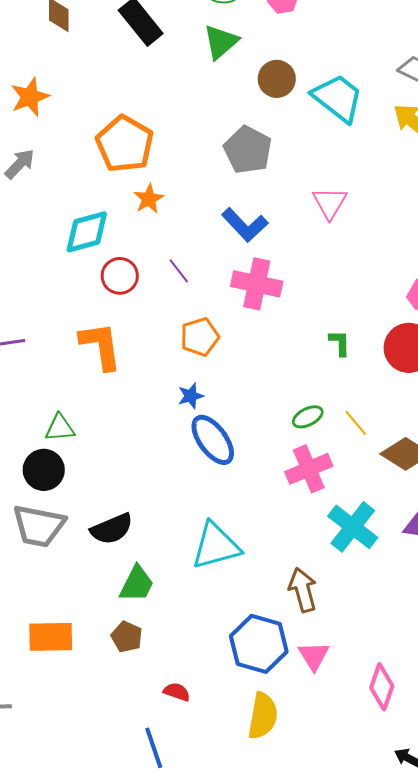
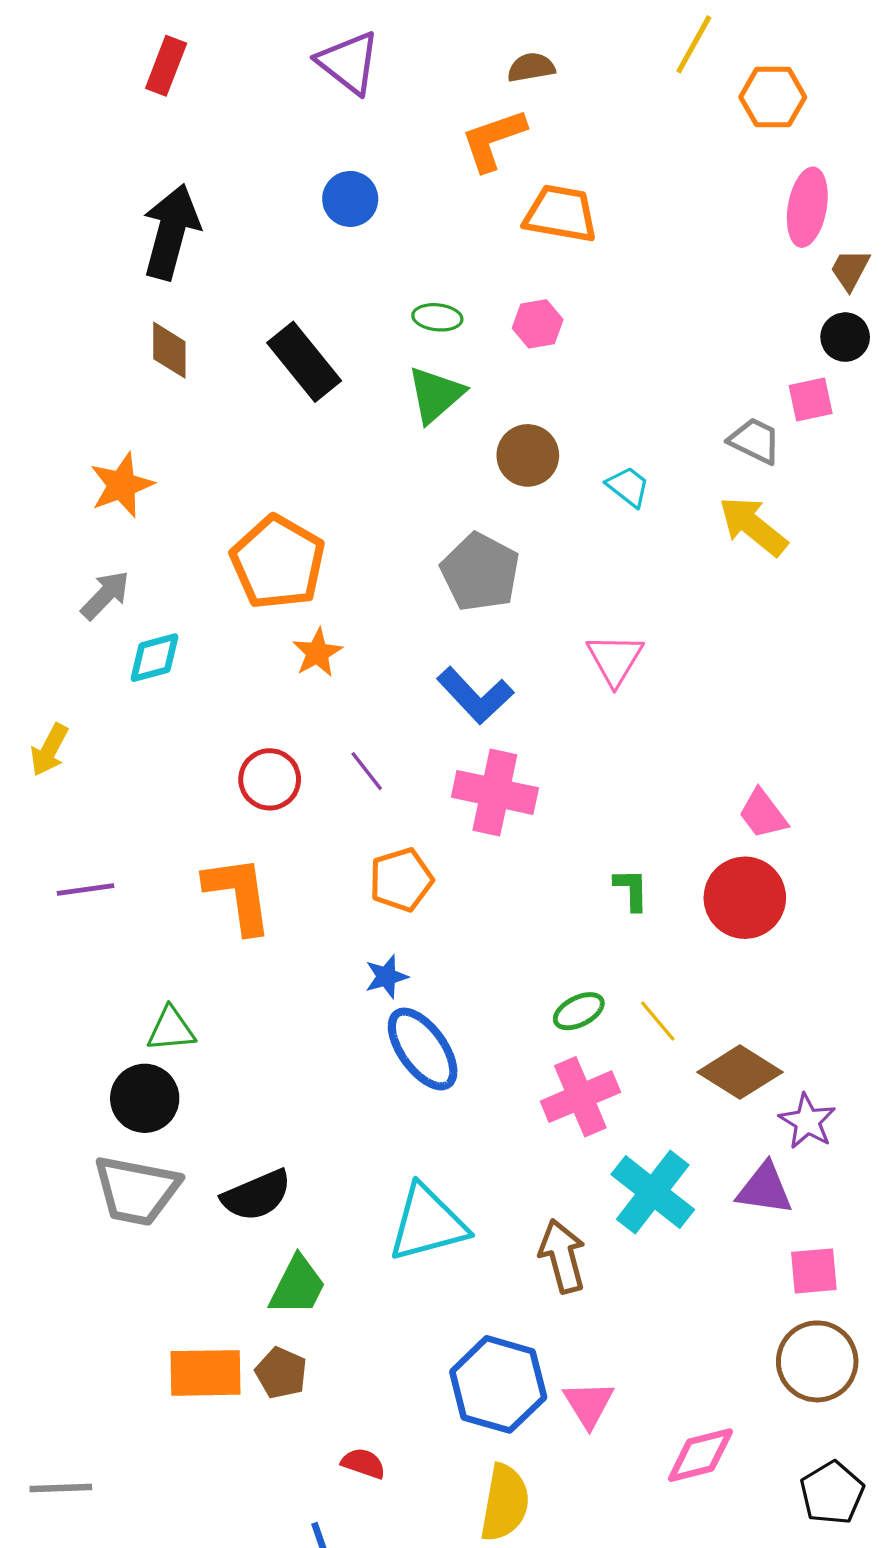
cyan trapezoid: (338, 98) -> (628, 487), size x0.5
cyan diamond: (87, 232) -> (155, 658), moved, size x0.7
brown arrow: (303, 590) -> (562, 1256), moved
orange rectangle: (51, 637) -> (206, 1373), moved
pink diamond: (382, 687) -> (700, 1455), turned 57

